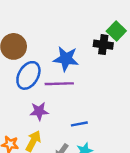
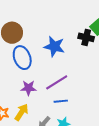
blue ellipse: (28, 75) -> (22, 58), turned -55
purple line: (59, 84) -> (57, 82), moved, turned -35

